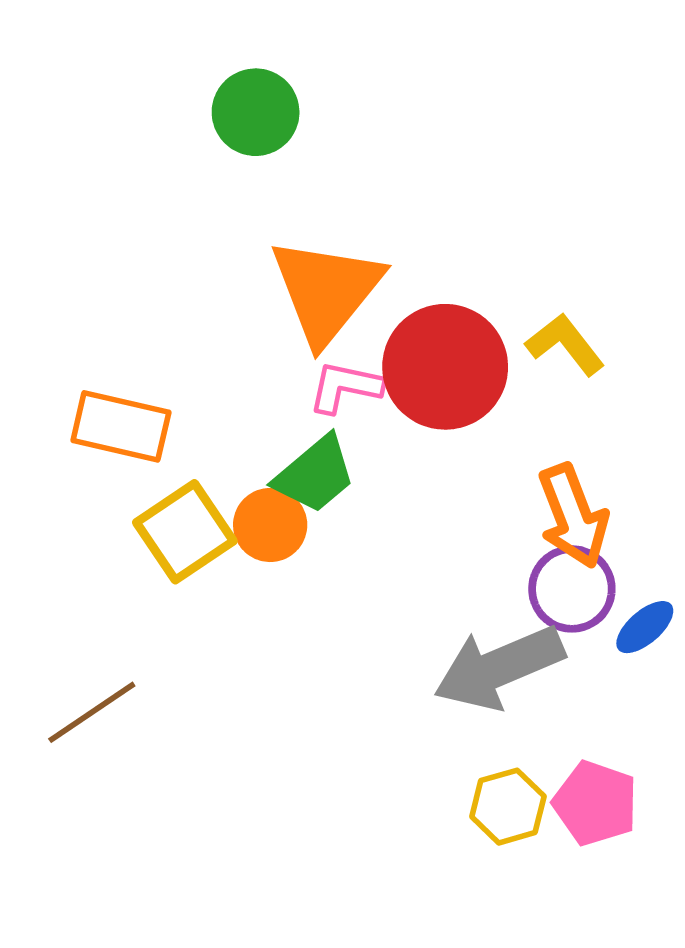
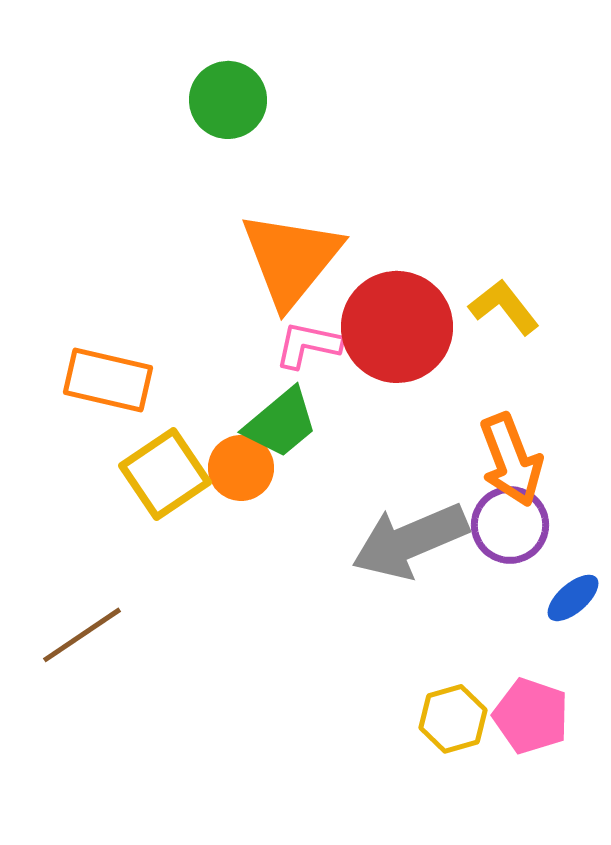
blue ellipse: (645, 627) -> (573, 598), moved
gray arrow: (499, 667) -> (410, 541), moved

